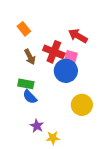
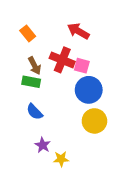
red arrow: (78, 36) -> (78, 31), moved
blue circle: (66, 71) -> (89, 90), moved
green rectangle: (26, 84) -> (31, 82), moved

